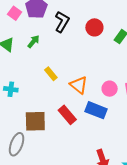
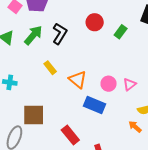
black L-shape: (62, 22) -> (60, 34), moved
green arrow: (33, 42) -> (33, 35), size x1.5
red rectangle: (67, 115) -> (70, 135), moved

